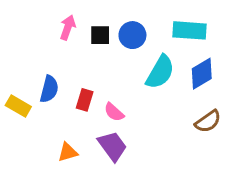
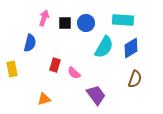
blue semicircle: (49, 89) -> (30, 43), moved
yellow rectangle: (18, 106) -> (12, 69), turned 49
brown semicircle: (208, 121) -> (135, 79), turned -36
purple trapezoid: (112, 146) -> (96, 95), moved

